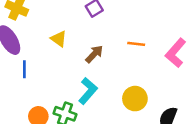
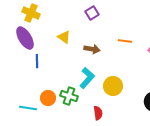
brown arrow: (94, 54) -> (92, 49), turned 56
yellow circle: (135, 99) -> (113, 86), moved

